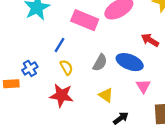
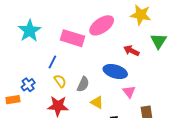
gray semicircle: (100, 63) -> (83, 84), moved

